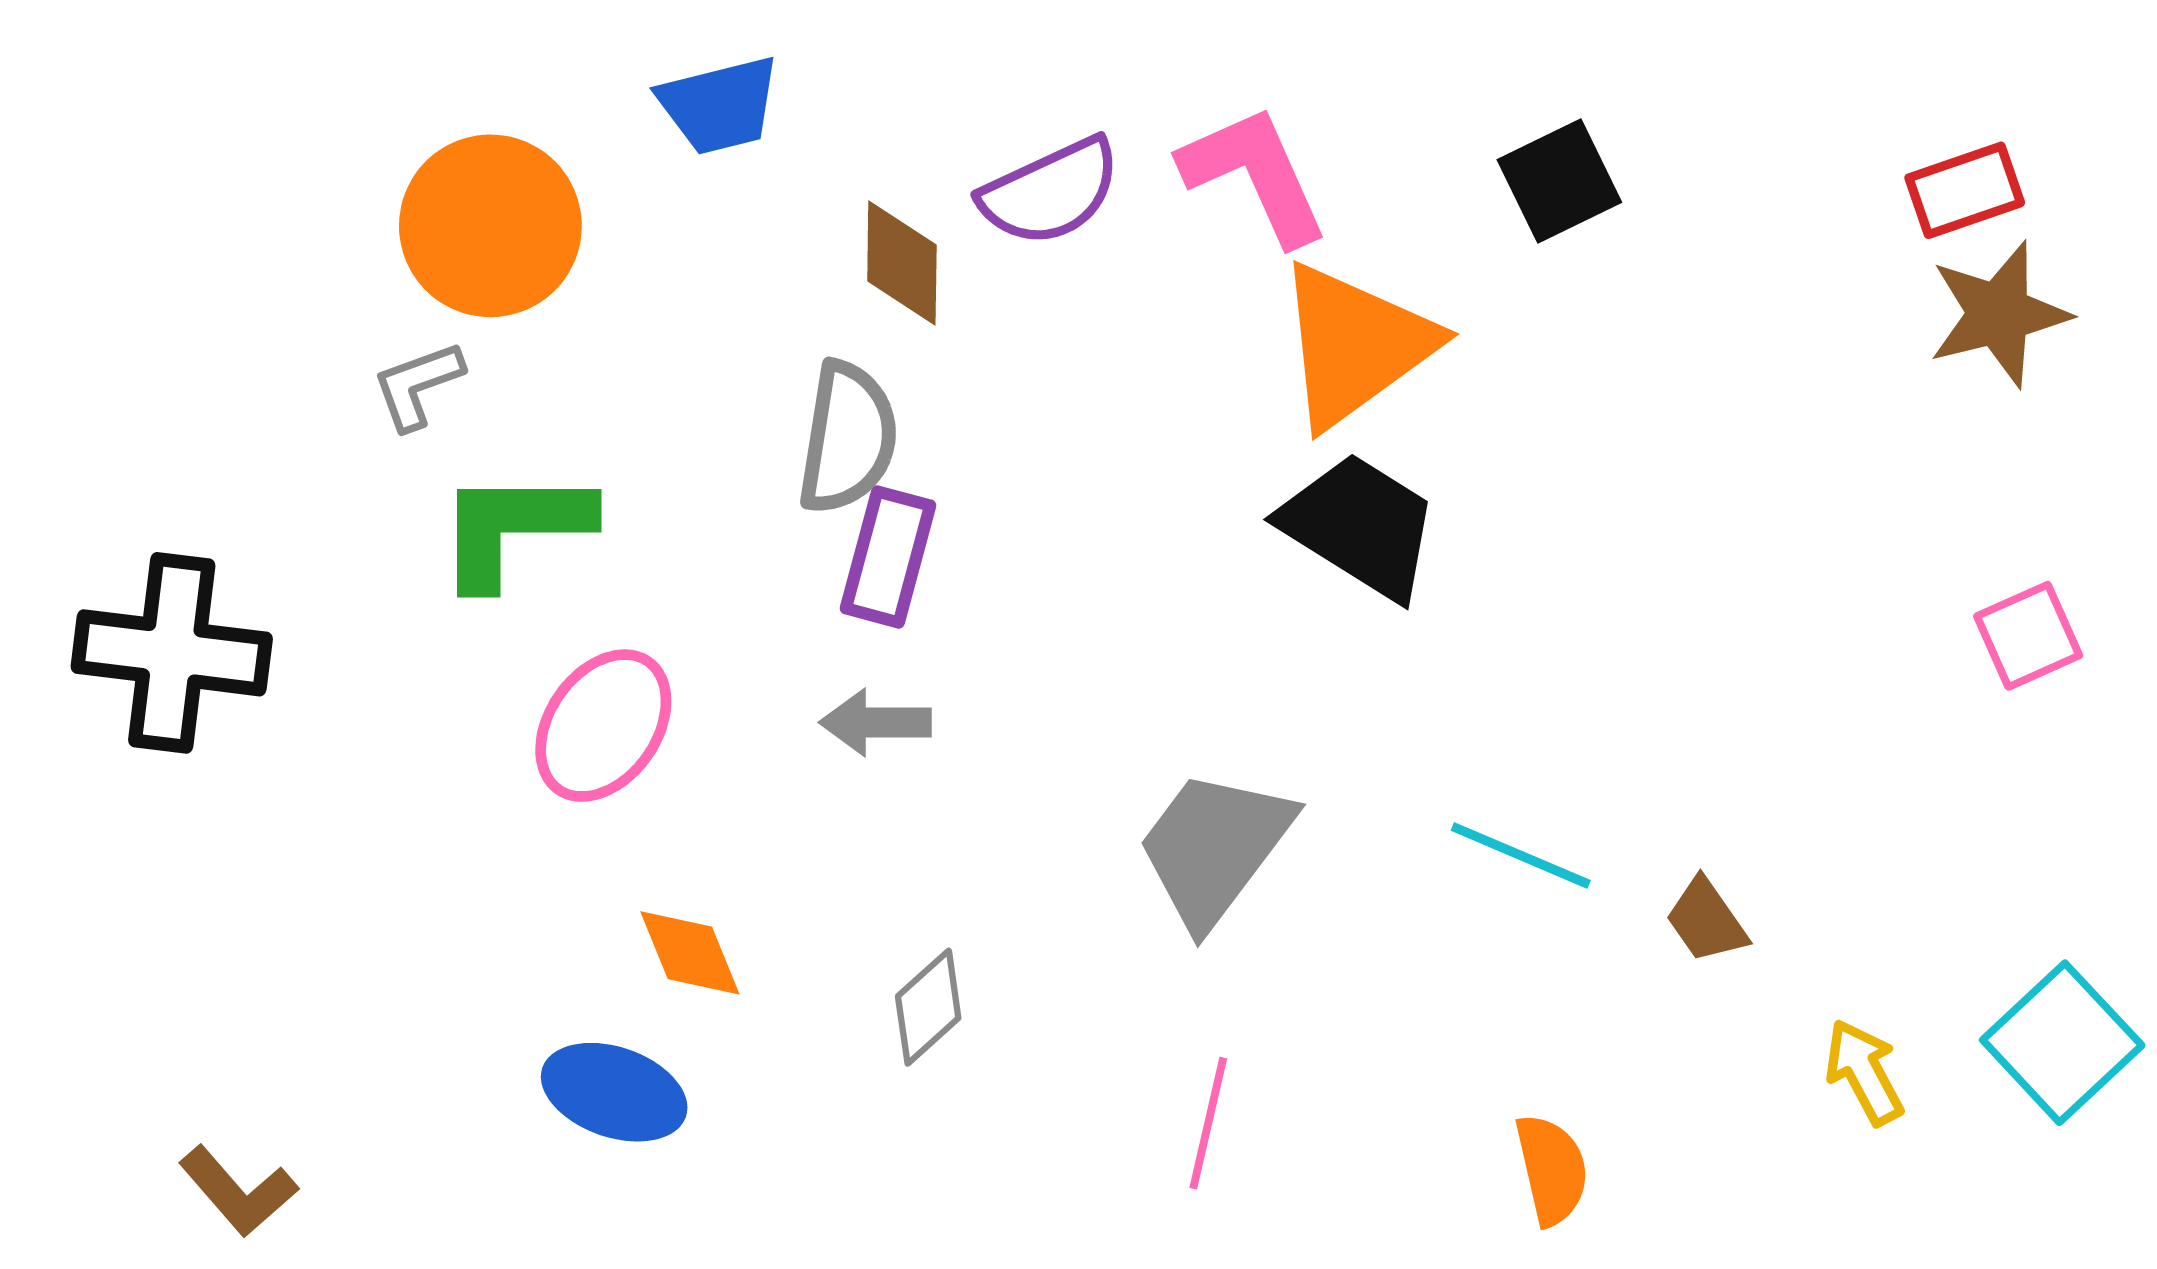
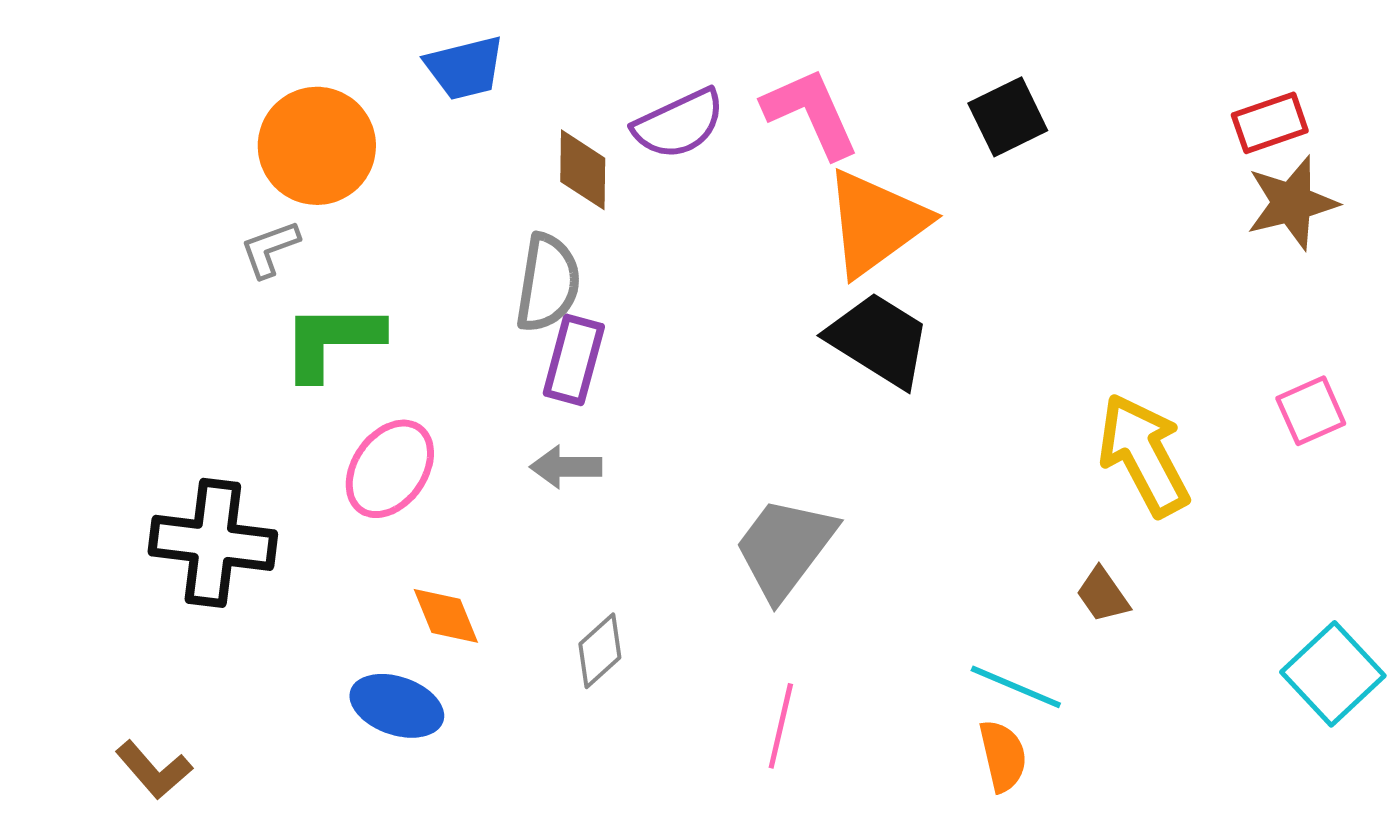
black cross: (172, 653) -> (213, 543), moved
cyan line: (1521, 855) -> (1016, 687), moved
yellow arrow: (1864, 1072) -> (1144, 455), moved, size x1.8

